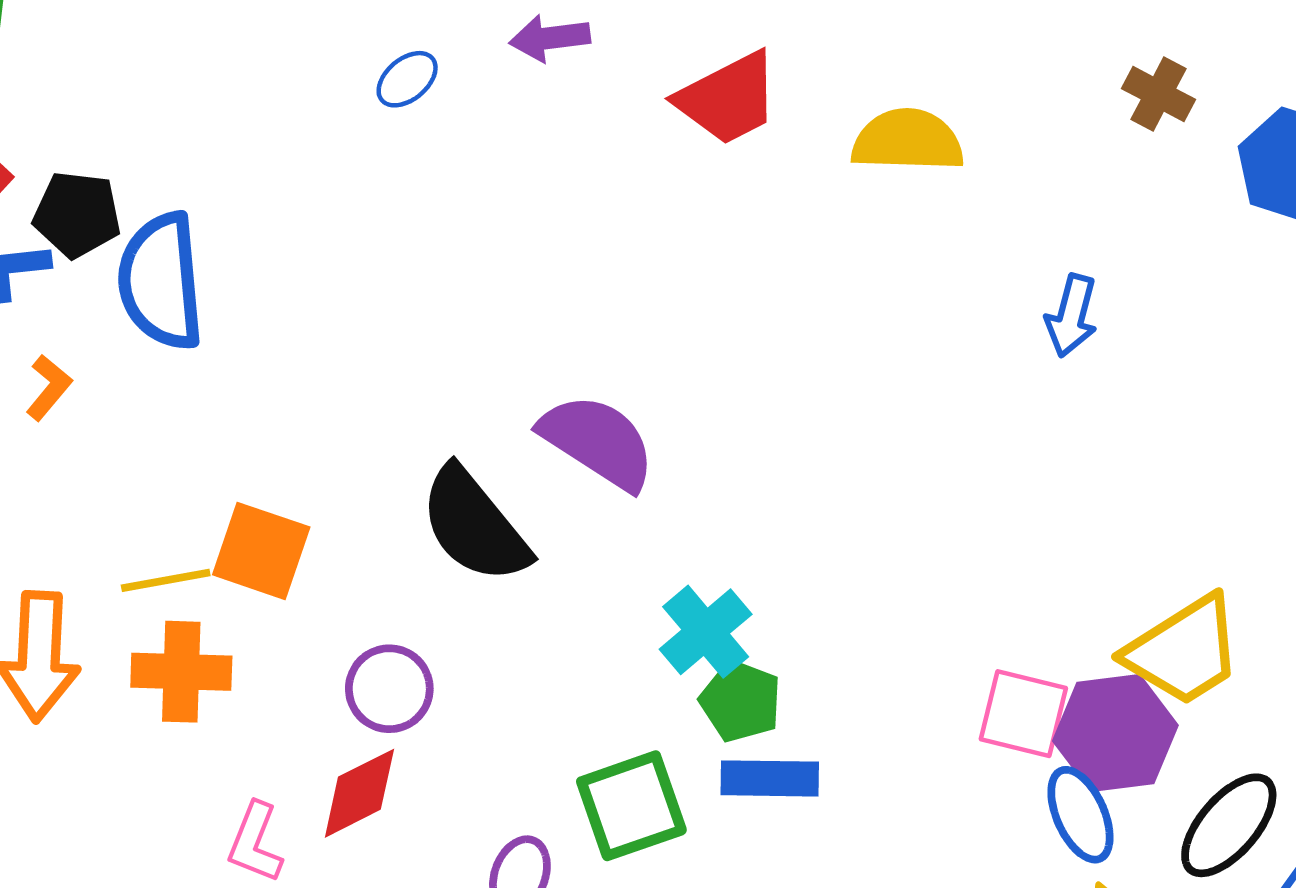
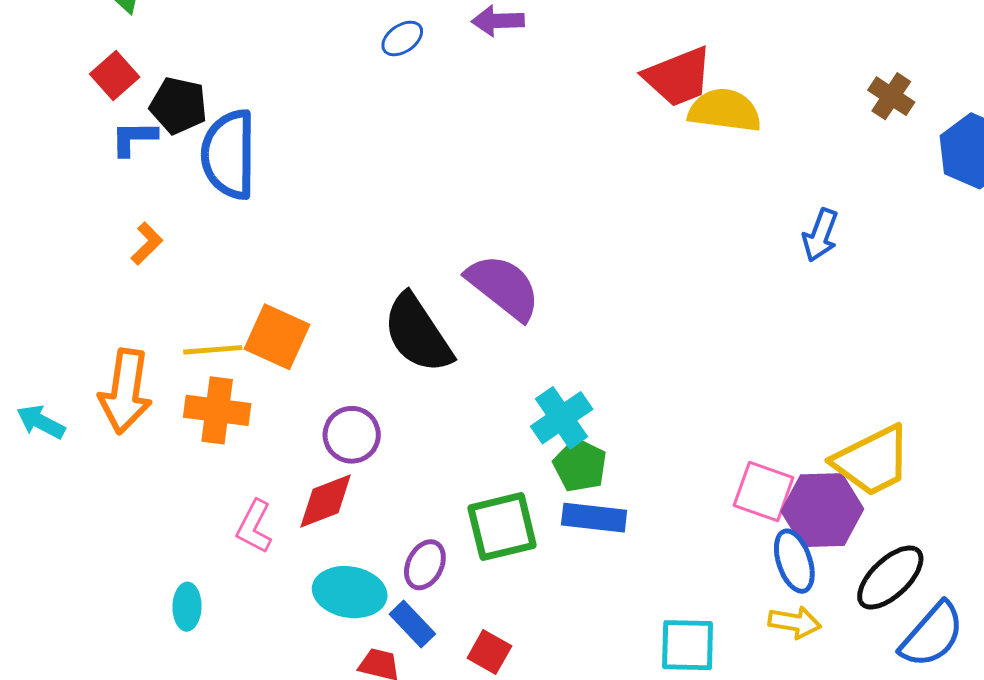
red trapezoid: (728, 98) -> (678, 77), moved
orange L-shape: (49, 387) -> (147, 243), moved

